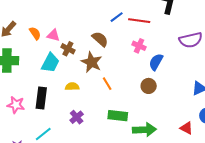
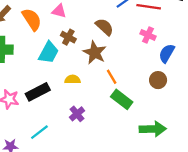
orange semicircle: (35, 33) -> (32, 19), size x1.5
pink triangle: (53, 35) -> (59, 11), moved
black rectangle: (41, 98) -> (38, 92), turned 55
green rectangle: (118, 116) -> (122, 99), moved, turned 30

